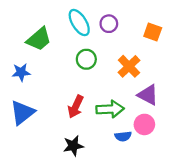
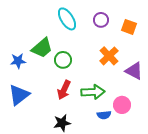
purple circle: (109, 24) -> (101, 20), moved
green trapezoid: (39, 39) -> (42, 48), moved
green circle: (86, 59) -> (63, 60), moved
purple triangle: (148, 95) -> (134, 71), moved

